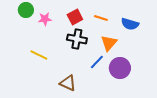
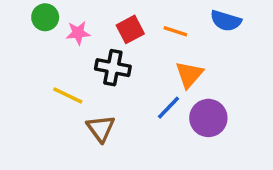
blue semicircle: (130, 24) -> (226, 21), moved
black cross: (77, 39) -> (113, 68), moved
brown triangle: (68, 83) -> (101, 128), moved, turned 30

